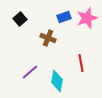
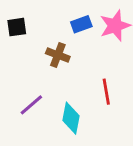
black square: (20, 19) -> (17, 27), turned 32

